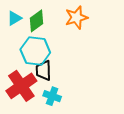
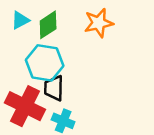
red cross: (21, 86) -> (25, 106), turned -32

